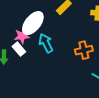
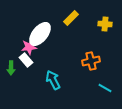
cyan arrow: (46, 43) -> (53, 80), moved

